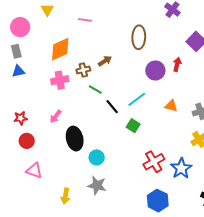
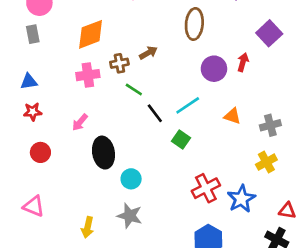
blue triangle: (18, 71) -> (29, 81), moved
red star: (21, 118) -> (33, 112), moved
pink triangle: (34, 171) -> (34, 206), moved

